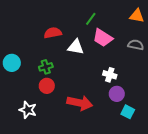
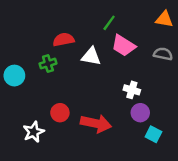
green cross: (46, 67) -> (48, 64), moved
red circle: (47, 86) -> (60, 113), moved
white star: (28, 110) -> (34, 132), turned 30

